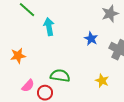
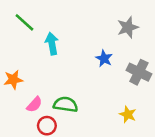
yellow star: (102, 81) -> (128, 114), moved
pink semicircle: (28, 86) -> (34, 104), moved

